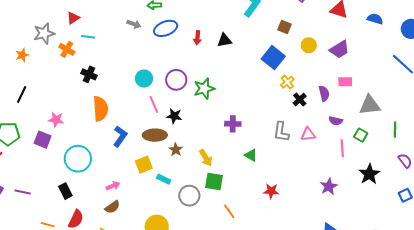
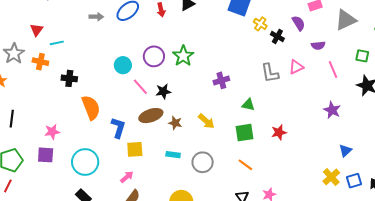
green square: (361, 135) -> (362, 56), moved
yellow square: (144, 165) -> (135, 149), moved, turned 36
green square: (214, 181) -> (245, 133), moved

